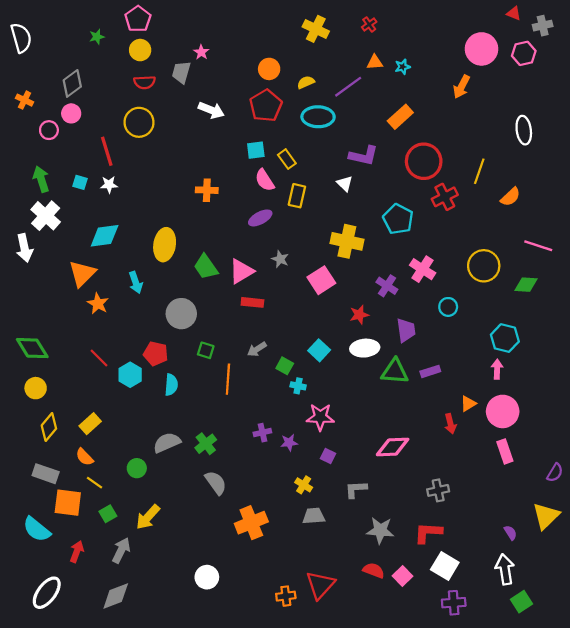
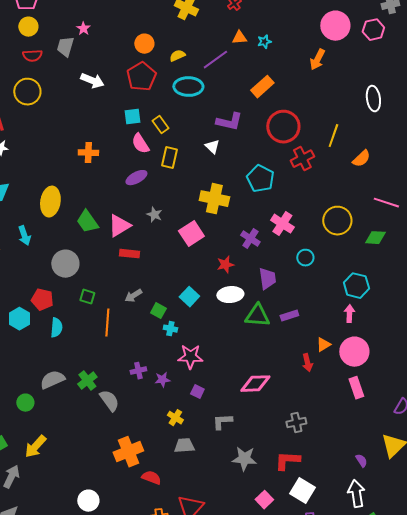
gray semicircle: (216, 483) -> (109, 401), moved
red semicircle: (374, 570) -> (151, 478), moved

